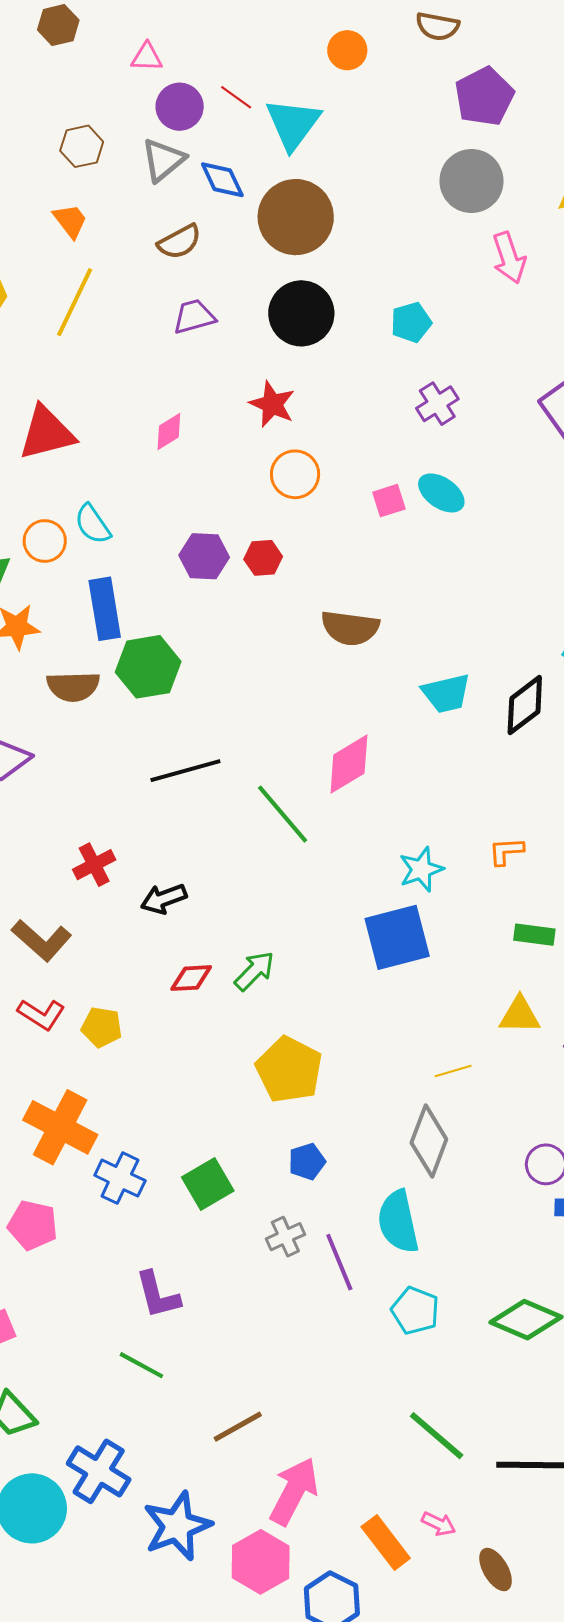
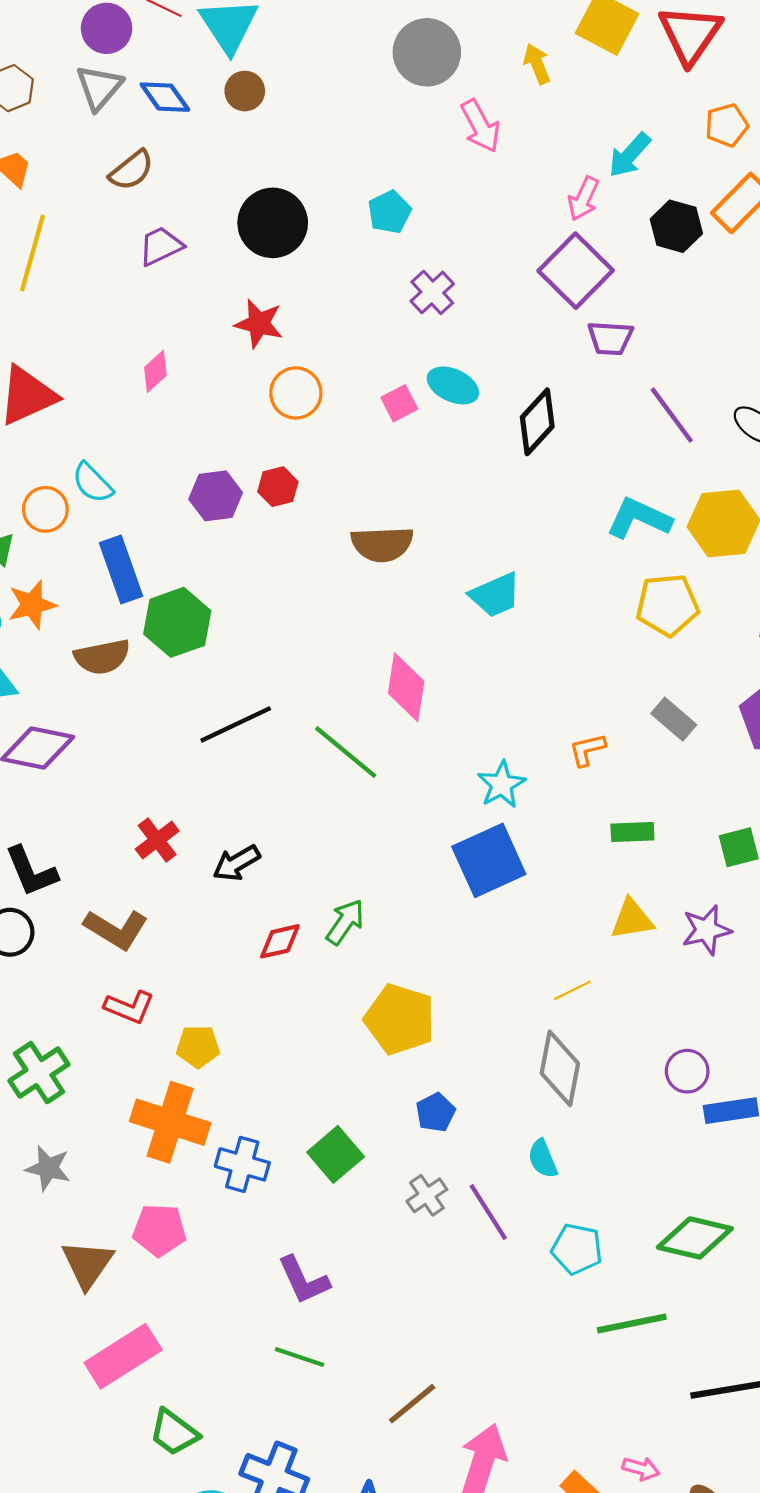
brown circle: (296, 217) -> (245, 91), moved, size x0.5
black diamond: (525, 705) -> (537, 422), moved
pink diamond: (349, 764) -> (406, 687), turned -40
yellow pentagon: (102, 1027) -> (198, 1047), moved
cyan semicircle: (398, 1222) -> (543, 1159), size x0.6
green line: (437, 1436) -> (632, 1324), moved, turned -42

